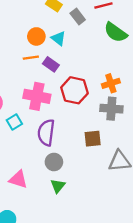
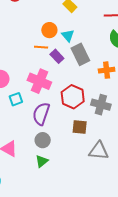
gray rectangle: (78, 16) -> (80, 54), moved, size x1.5
orange cross: (111, 83) -> (107, 70), moved
red hexagon: (75, 90) -> (73, 97), moved

